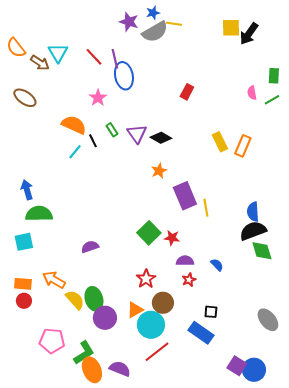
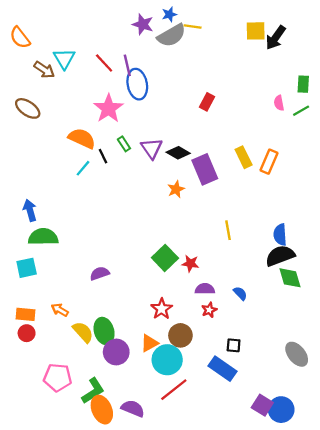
orange semicircle: (16, 48) -> (20, 38), moved
pink star: (98, 98) -> (108, 108), size x1.5
purple rectangle: (185, 196) -> (205, 169), moved
orange arrow: (54, 280) -> (60, 310), size x0.7

